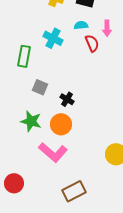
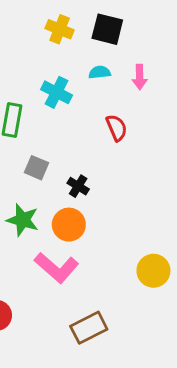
red semicircle: (92, 43) -> (117, 128), moved

